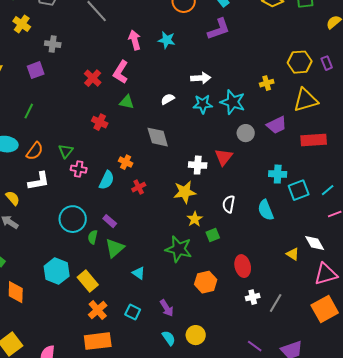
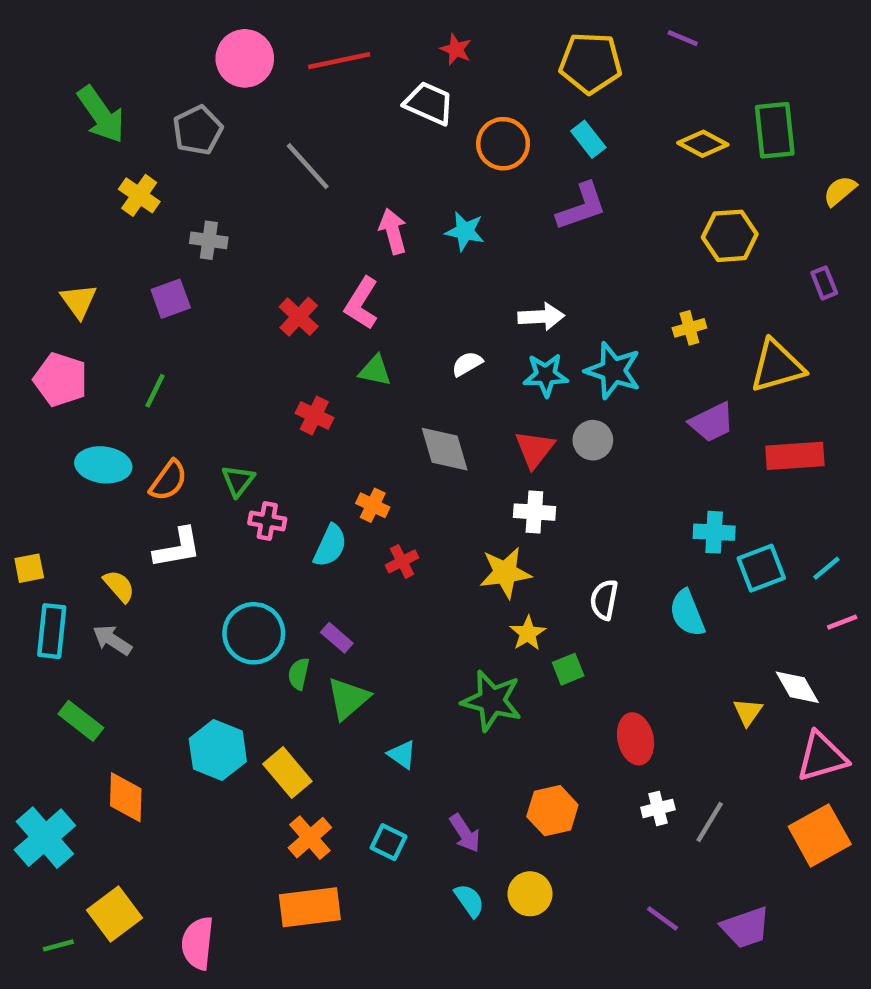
yellow hexagon: (300, 62) -> (730, 236), moved
gray circle: (246, 133) -> (593, 440), moved
red triangle: (224, 157) -> (534, 449), moved
yellow triangle: (293, 254) -> (748, 712), turned 32
orange hexagon: (206, 282) -> (552, 811), moved

